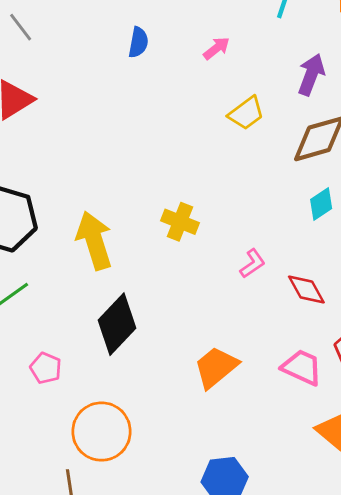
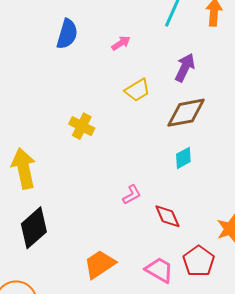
blue semicircle: (138, 42) -> (67, 34), size x1.4
yellow cross: (180, 222) -> (82, 126), moved

